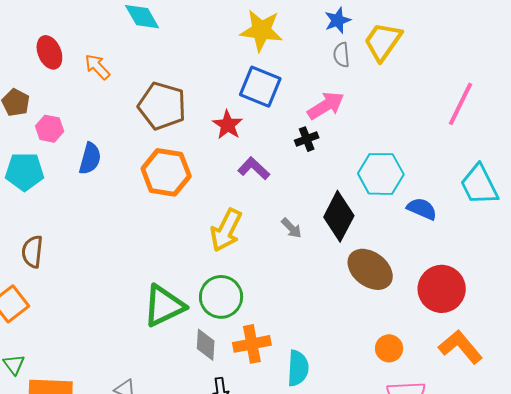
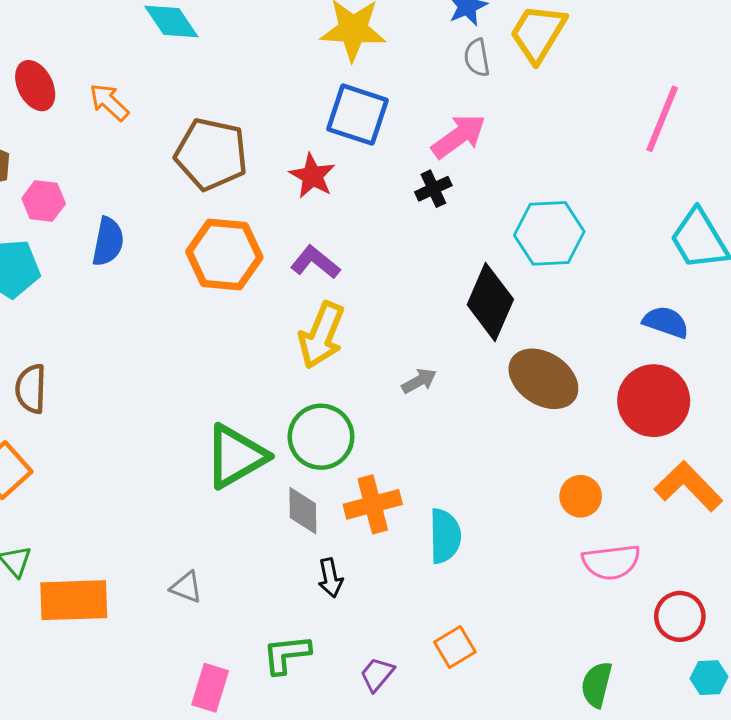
purple L-shape: (254, 168) -> (315, 262), moved
blue semicircle: (422, 209) -> (666, 322), moved
gray arrow: (292, 228) -> (419, 381), moved, turned -70

